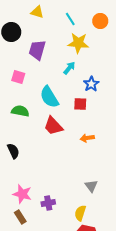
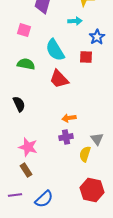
cyan arrow: (69, 68) -> (75, 21), turned 48
orange arrow: (87, 138) -> (69, 118), moved
purple cross: (48, 203) -> (66, 137), moved
yellow semicircle: (80, 213) -> (85, 154), moved

